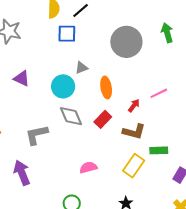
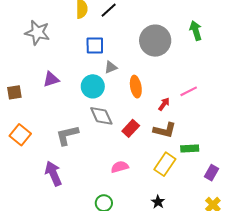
blue square: (67, 34) -> (95, 45), moved
purple triangle: (22, 78) -> (51, 79), turned -42
red rectangle: (103, 119) -> (131, 128), moved

